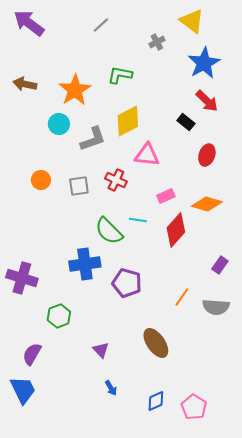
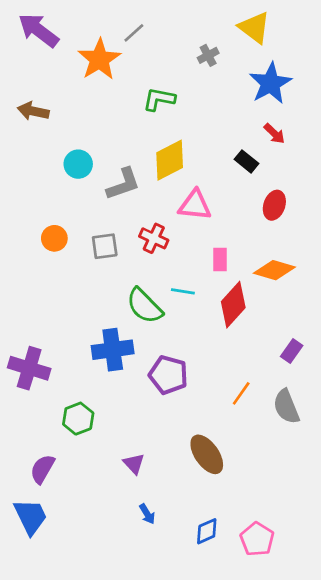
orange star: (75, 90) -> (99, 59), moved
red arrow: (207, 101) -> (274, 134), size x0.7
pink rectangle: (166, 196) -> (220, 260), turned -66
gray semicircle: (216, 307) -> (286, 407), turned 64

